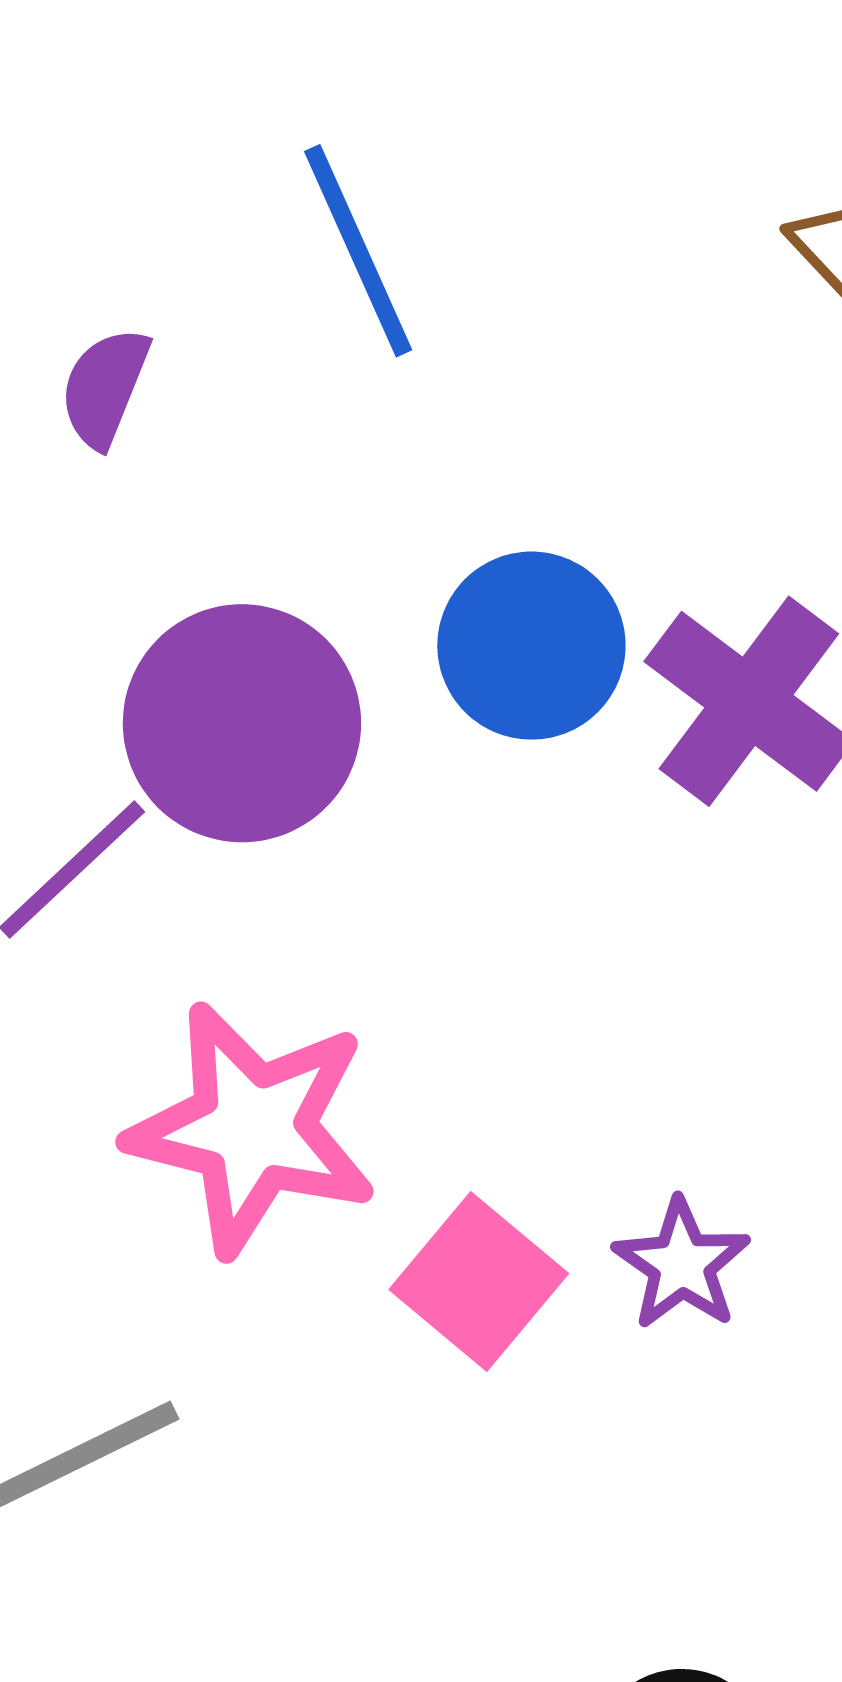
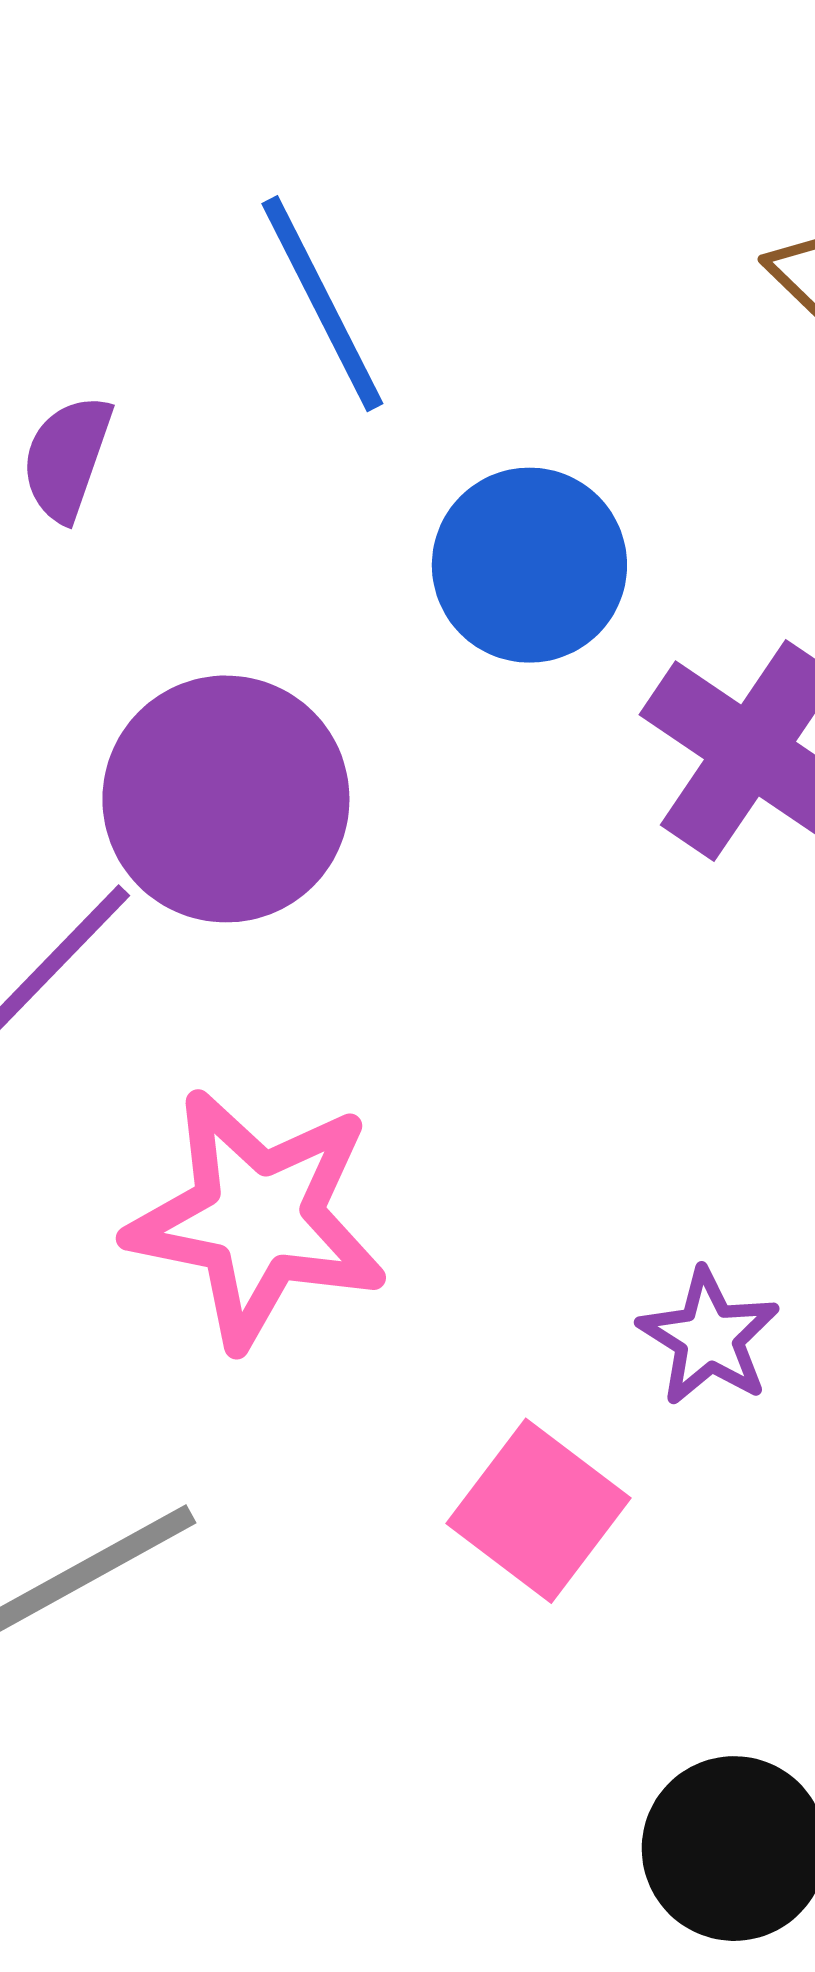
blue circle: (531, 646) -> (529, 565), moved
pink square: (479, 1282) -> (538, 1511), moved

